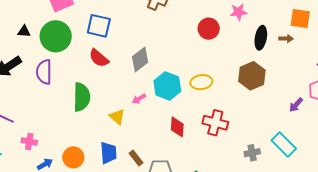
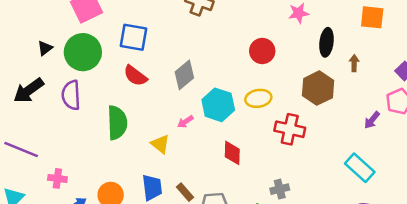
red circle: (209, 29) -> (262, 51), moved
black triangle: (24, 31) -> (45, 48), turned -40
brown arrow: (286, 39) -> (354, 63), moved, turned -88
red cross: (215, 123) -> (290, 129), moved
gray cross: (252, 153) -> (280, 189), moved

